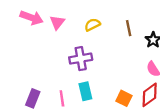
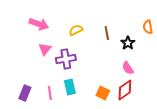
pink arrow: (32, 18) -> (39, 24), moved
pink triangle: (57, 22) -> (45, 49), moved

